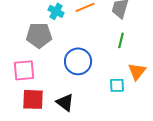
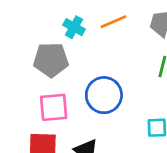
pink square: (24, 70) -> (54, 107), moved

